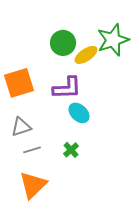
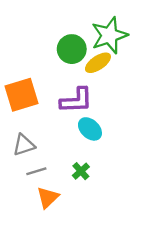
green star: (113, 40) -> (109, 35), moved
orange triangle: (33, 185) -> (48, 197), moved, size x0.7

